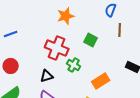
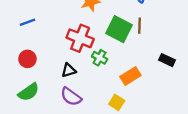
brown line: (120, 30) -> (140, 26), moved
green square: (91, 40) -> (119, 29), size x1.6

